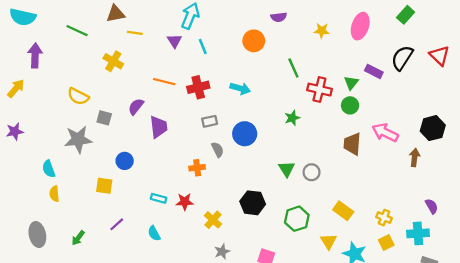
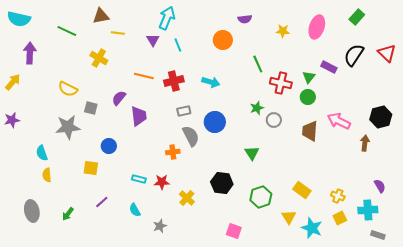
gray semicircle: (217, 150) -> (191, 136), size x1.5
gray circle: (312, 172) -> (274, 120), moved
gray star: (222, 252) -> (160, 226), moved

